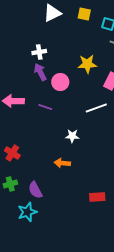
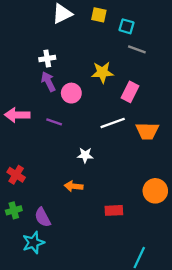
red rectangle: (97, 197) -> (114, 210), moved

